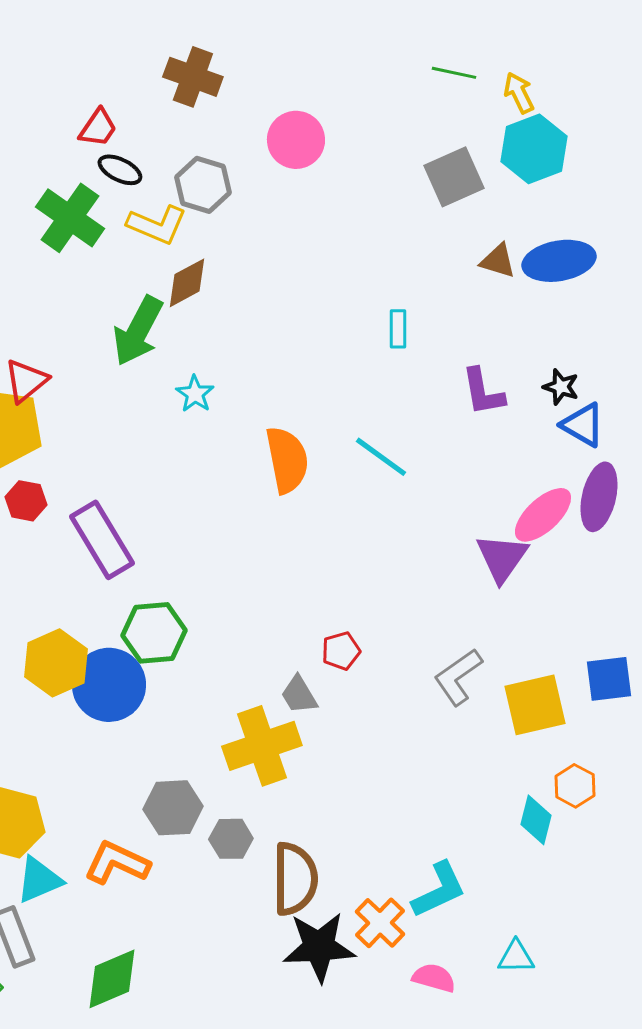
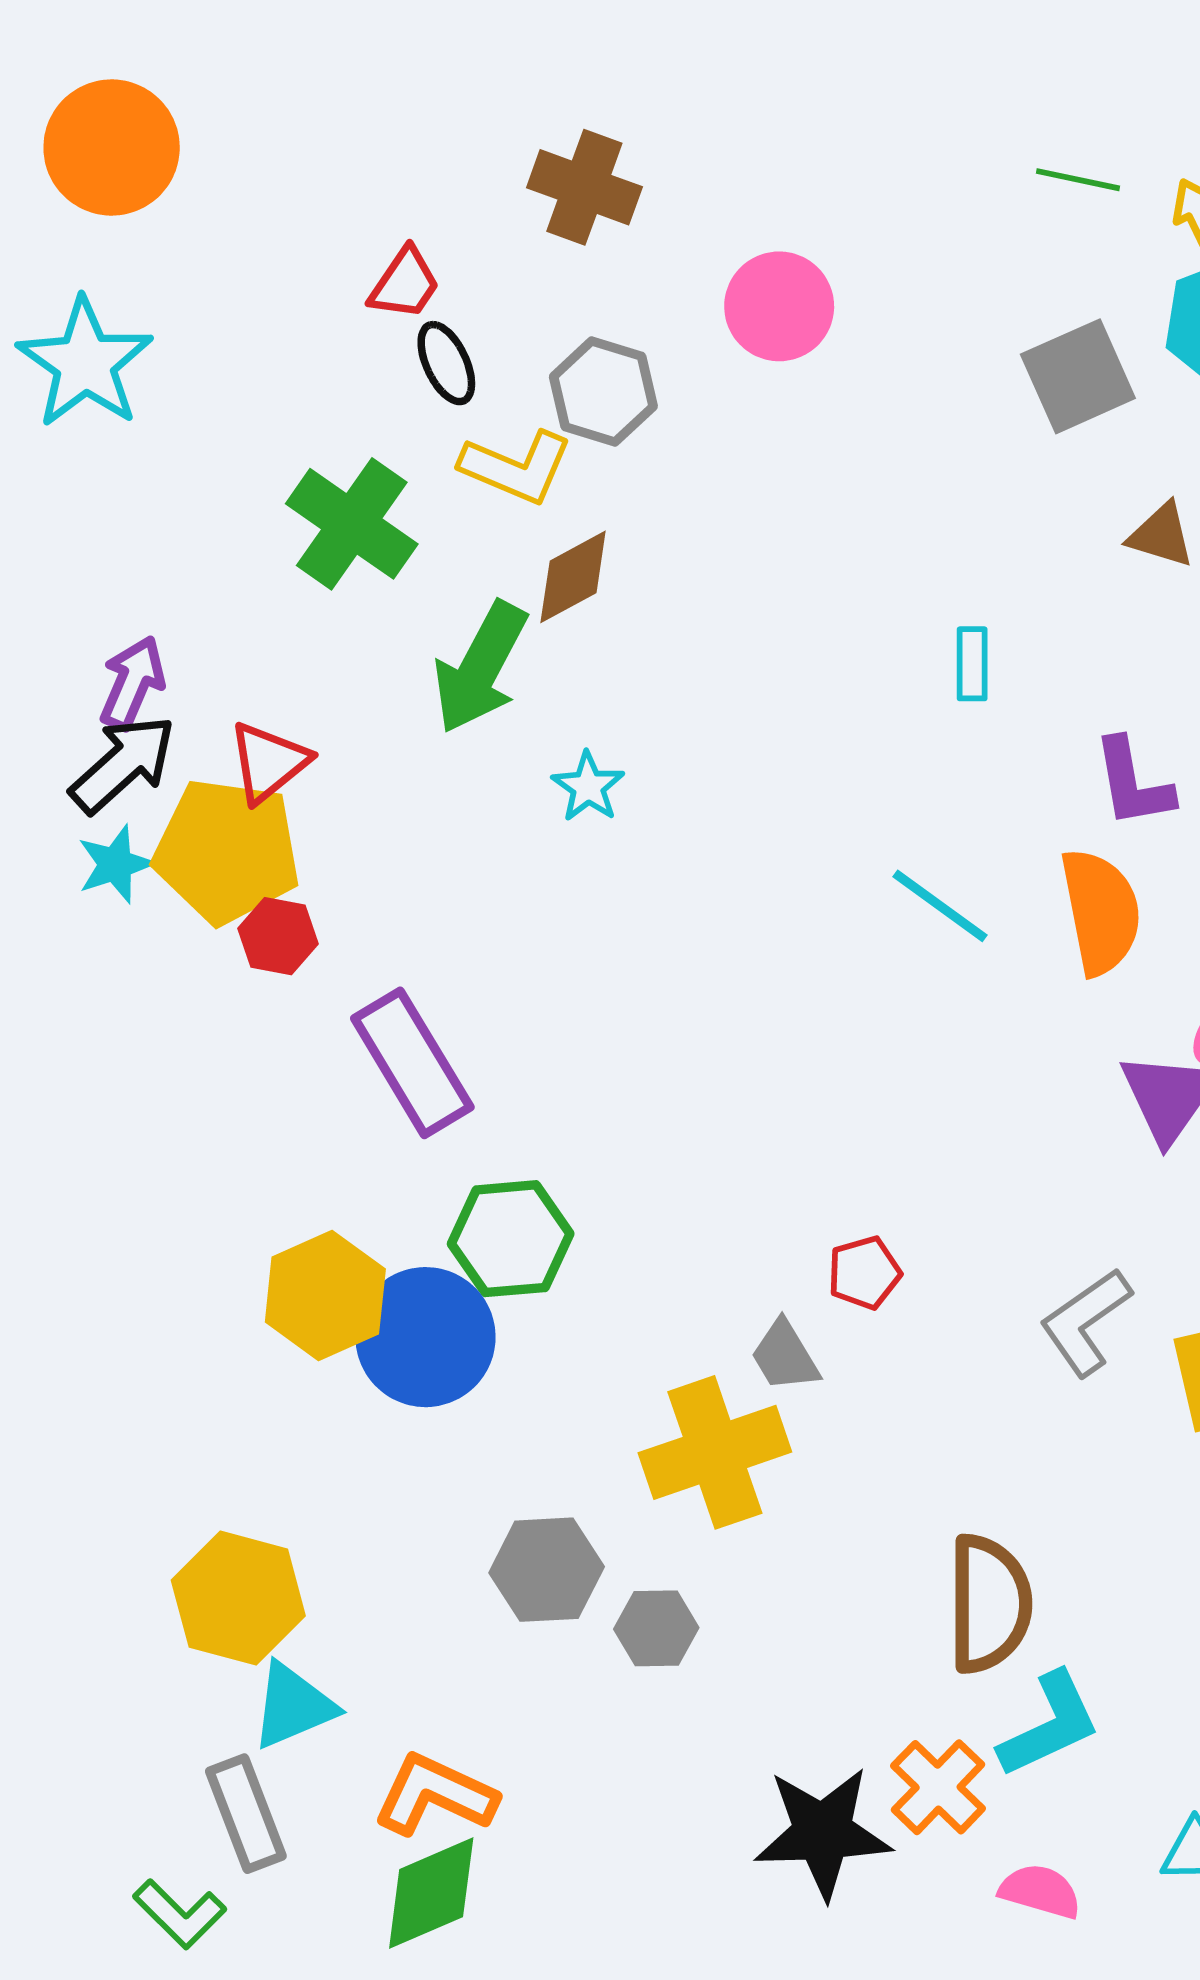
black ellipse: (120, 170) -> (446, 363), turned 39
green cross: (70, 218) -> (352, 524), moved
orange semicircle: (287, 460) -> (1101, 912), moved
red hexagon: (26, 501) -> (278, 936), moved
orange L-shape: (117, 863) -> (435, 1795), moved
brown semicircle: (295, 879) -> (989, 1604), moved

